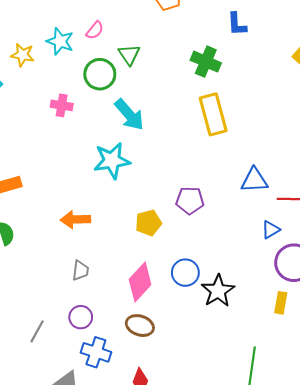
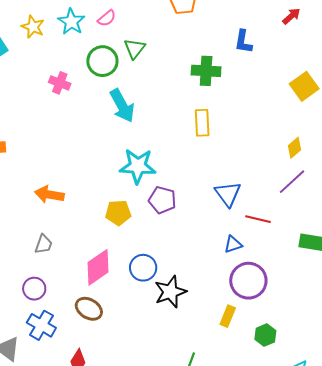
green cross: (206, 62) -> (206, 71), turned -32
yellow rectangle: (213, 114) -> (202, 123), size x0.7
cyan star: (112, 161) -> (138, 166), moved
blue triangle: (254, 180) -> (228, 194), turned 44

